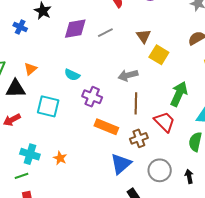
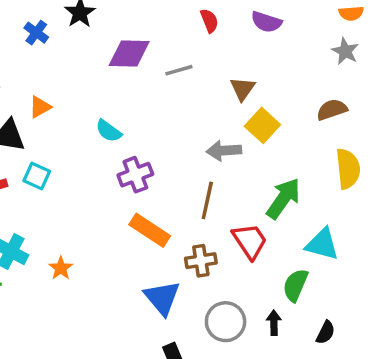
gray arrow: (128, 75) -> (224, 151), moved
purple cross: (92, 97) -> (135, 175), turned 36
cyan square: (48, 106) -> (37, 176), moved, size x0.7
blue triangle: (121, 164) -> (162, 298), turned -40
black arrow: (189, 176) -> (274, 323), moved

